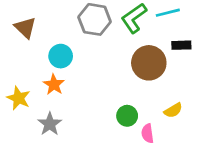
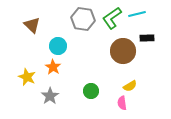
yellow semicircle: (173, 110) -> (130, 86), moved
green circle: (127, 116) -> (91, 91), moved

